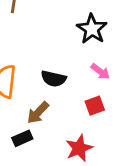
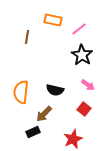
red square: (95, 106) -> (84, 109), turned -32

